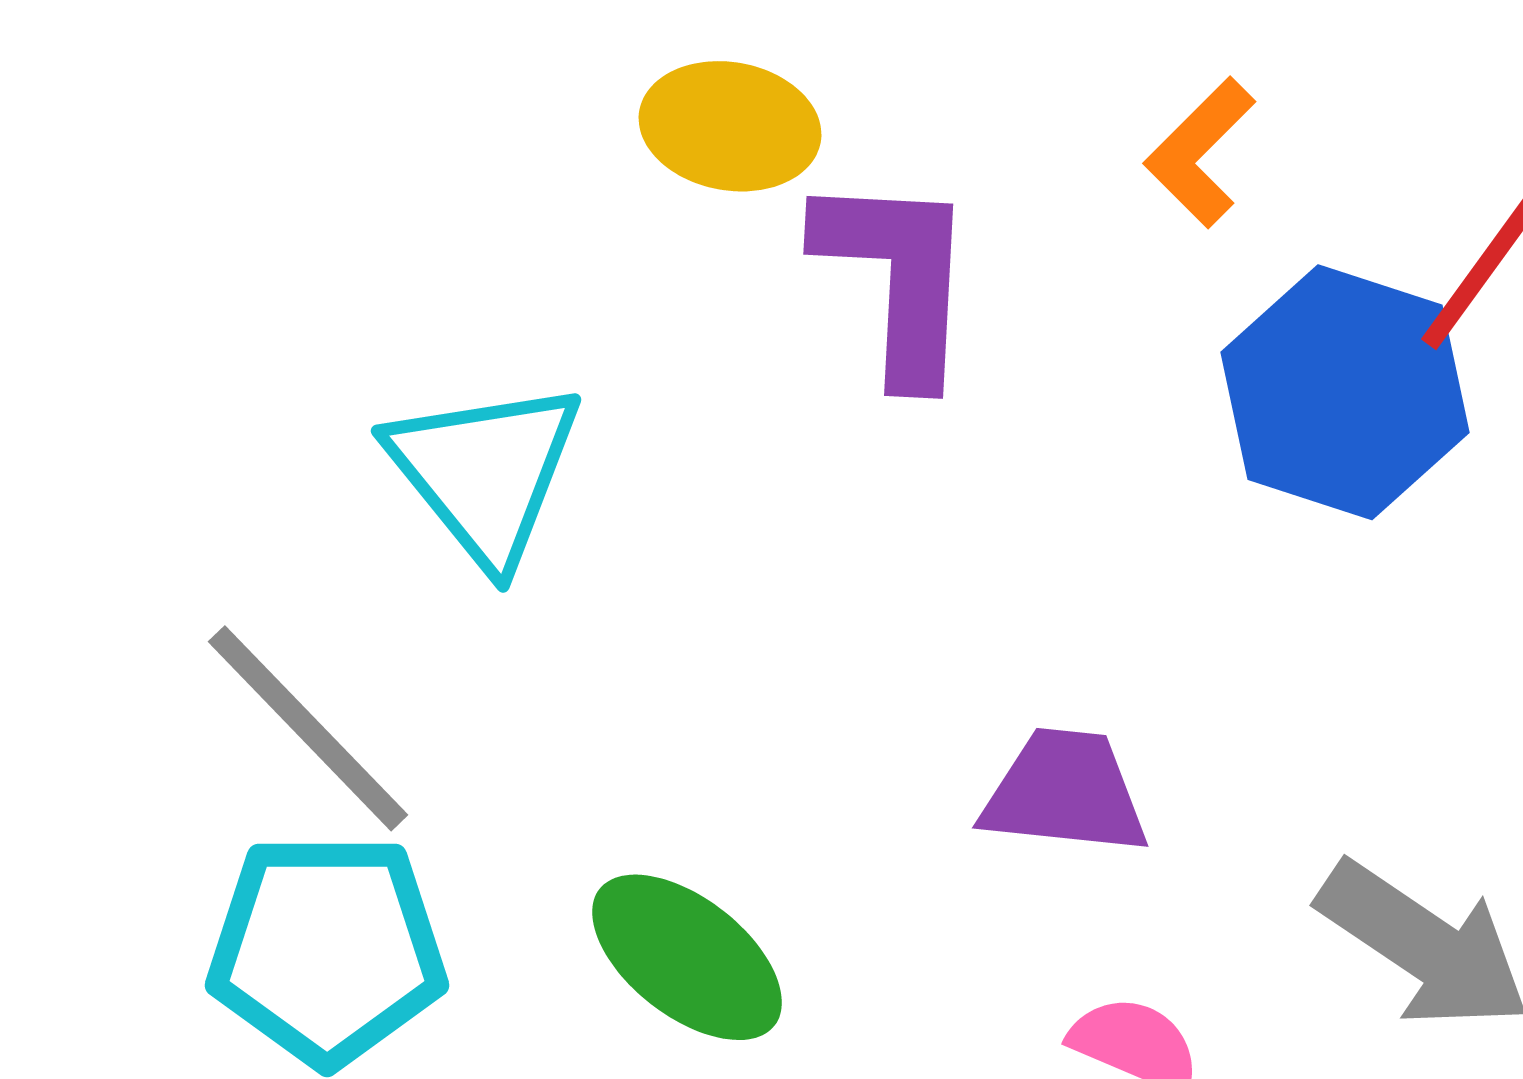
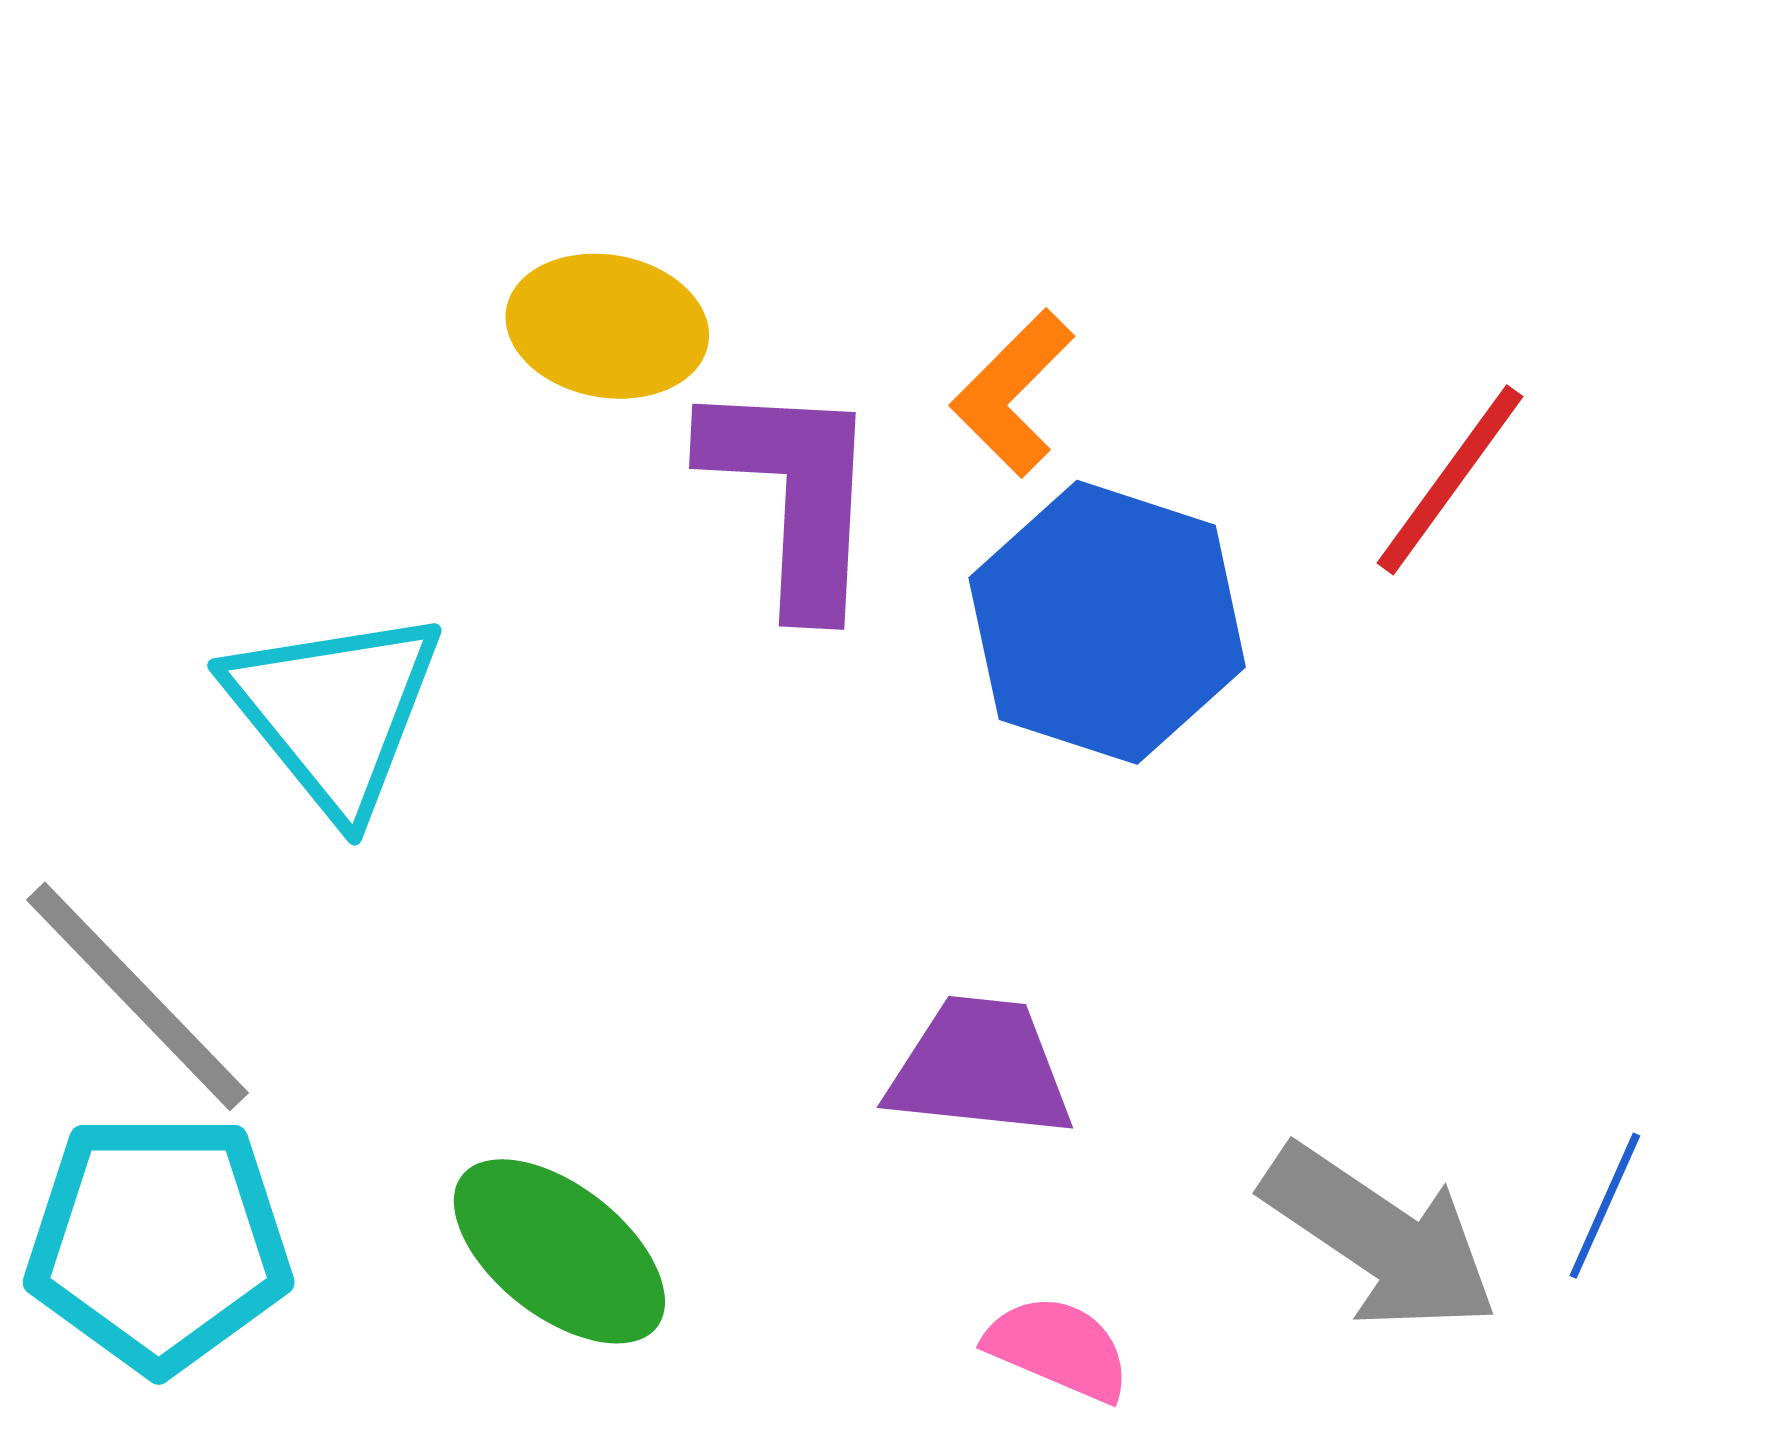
orange L-shape: (1200, 152) -> (1013, 393), moved
blue hexagon: (1345, 392) -> (1107, 622), moved

